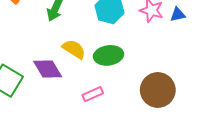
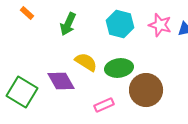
brown circle: (158, 90) -> (146, 90), moved

